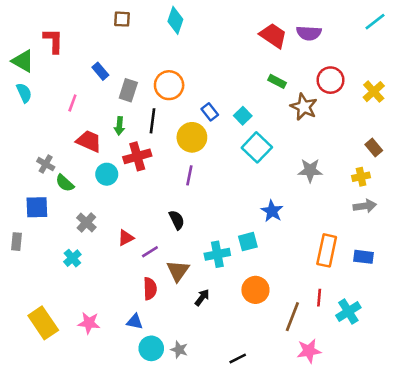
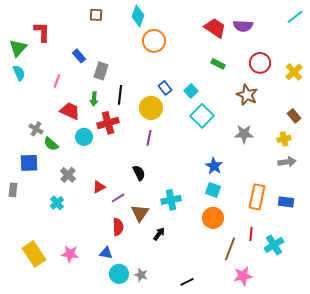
green triangle: (23, 61) -> (18, 48), turned 42
orange circle: (169, 85) -> (154, 41), moved
brown star: (304, 107) -> (247, 95), moved
cyan square: (248, 242) -> (213, 190), moved, turned 35
orange circle: (255, 290) -> (213, 218), moved

